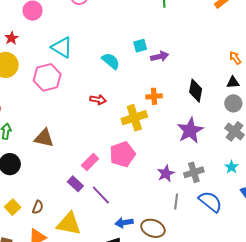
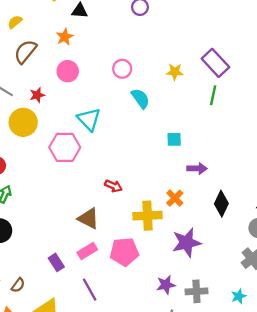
purple arrow: (160, 56) -> (197, 169), moved
cyan semicircle: (111, 61) -> (140, 98), moved
orange cross: (154, 96) -> (175, 198), turned 35
purple star: (190, 130) -> (187, 243), moved
brown triangle: (44, 138) -> (88, 218), moved
purple rectangle: (75, 184) -> (56, 262), moved

